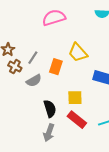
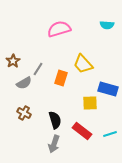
brown cross: (15, 67) -> (24, 113), moved
gray semicircle: (34, 81) -> (24, 83), moved
yellow square: (75, 98) -> (90, 103), moved

